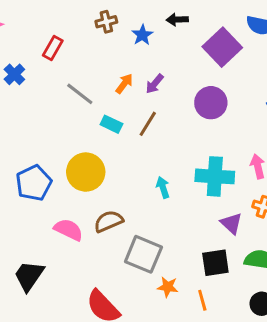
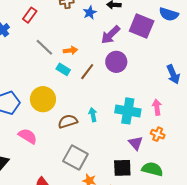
purple square: (222, 47) -> (142, 26), turned -30
orange arrow: (124, 84) -> (70, 50), moved, turned 40
purple arrow: (155, 84) -> (111, 35), moved, size x1.5
purple circle: (211, 103) -> (116, 62), moved
brown semicircle: (109, 221) -> (68, 121), moved

